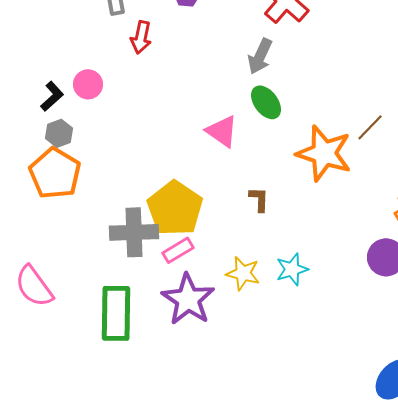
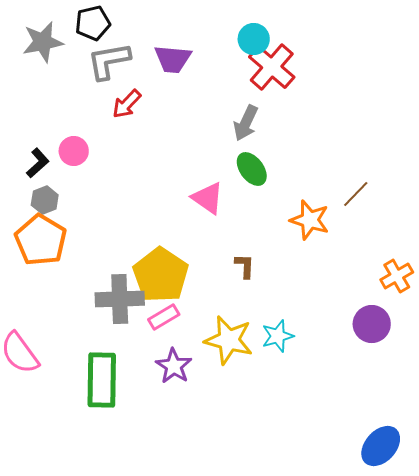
red arrow: (141, 37) -> (127, 104), turned 32
orange star: (324, 153) -> (310, 220), size x0.7
yellow star: (243, 273) -> (229, 340), size x1.4
purple star: (188, 299) -> (174, 366), size x0.7

